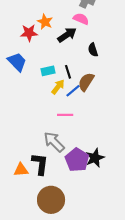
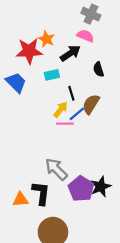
red star: (29, 33) -> (29, 51), size x1.4
cyan rectangle: (48, 71) -> (52, 75), moved
pink line: (65, 115) -> (65, 124), moved

